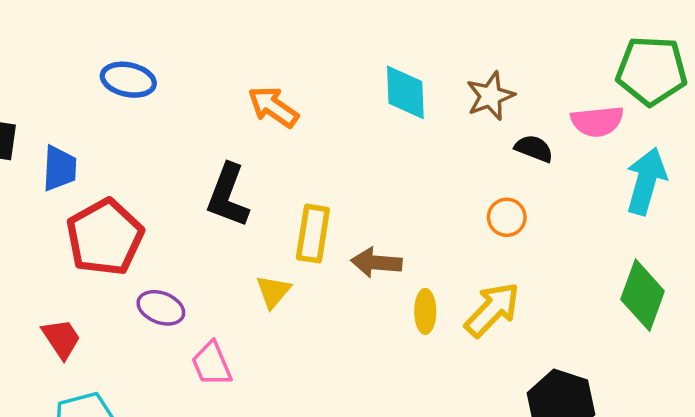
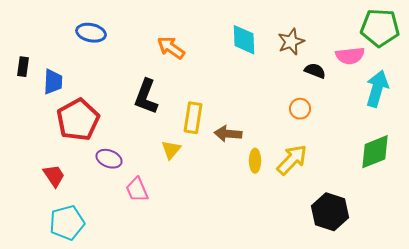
green diamond: (643, 295) -> (375, 152), turned 48

